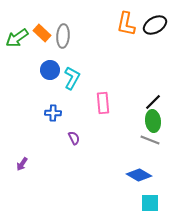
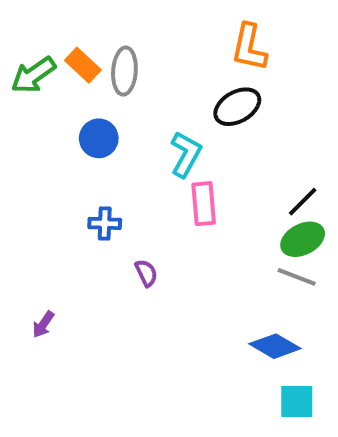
black ellipse: (155, 25) -> (237, 107), moved
cyan L-shape: (72, 78) -> (186, 154), moved
green ellipse: (153, 121) -> (303, 239), turned 70

